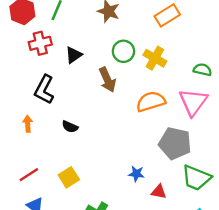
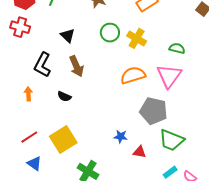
red cross: (40, 43) -> (20, 27), moved, turned 30
black triangle: (74, 55) -> (68, 36), turned -42
brown arrow: (107, 80) -> (76, 66), moved
yellow square: (69, 177) -> (63, 139), size x1.5

